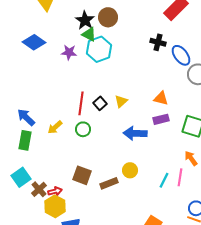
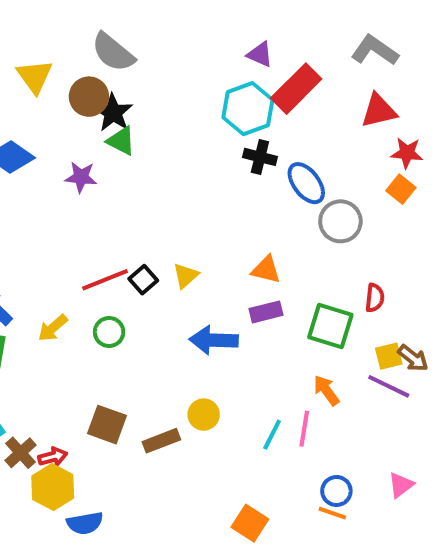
brown circle: (108, 17) -> (89, 97), moved
cyan hexagon: (99, 49) -> (248, 109), moved
red line: (81, 103) -> (105, 280), turned 60

